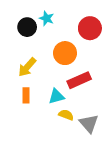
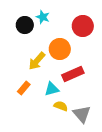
yellow arrow: (27, 67) -> (37, 61), moved
orange rectangle: (26, 95) -> (24, 88), turned 40

